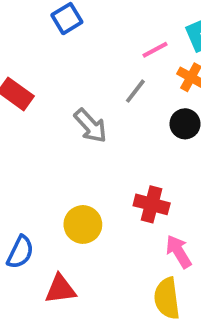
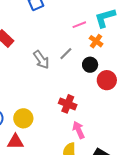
gray line: (135, 91) -> (66, 54), moved
yellow circle: (83, 224) -> (23, 118), moved

